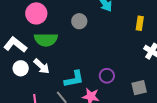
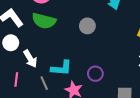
gray circle: (79, 21) -> (87, 26), moved
white arrow: (42, 66) -> (30, 59), moved

